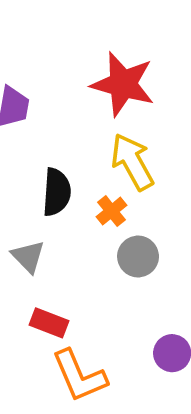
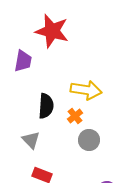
red star: (123, 84) -> (52, 31), moved
yellow arrow: (132, 162) -> (86, 90), turned 128

